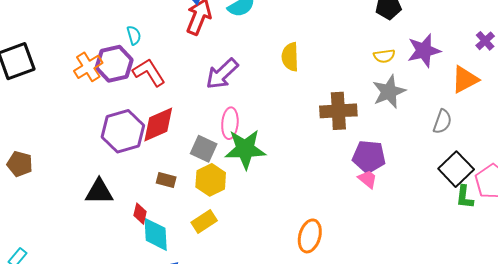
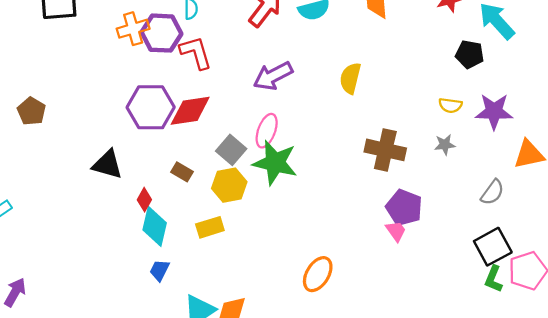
gray star: (389, 92) -> (445, 145), size x0.6

